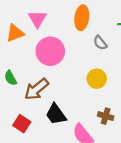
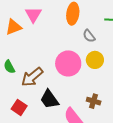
pink circle: (50, 51) -> (68, 63), moved
yellow circle: (97, 79) -> (95, 60), moved

